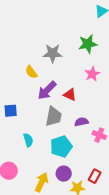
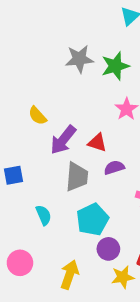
gray star: (53, 53) -> (79, 59), moved
purple semicircle: (81, 122) -> (114, 168), moved
purple circle: (64, 174) -> (108, 249), moved

